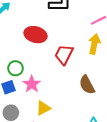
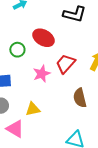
green circle: (15, 68) -> (17, 50), moved
pink star: (32, 84) -> (42, 74), moved

